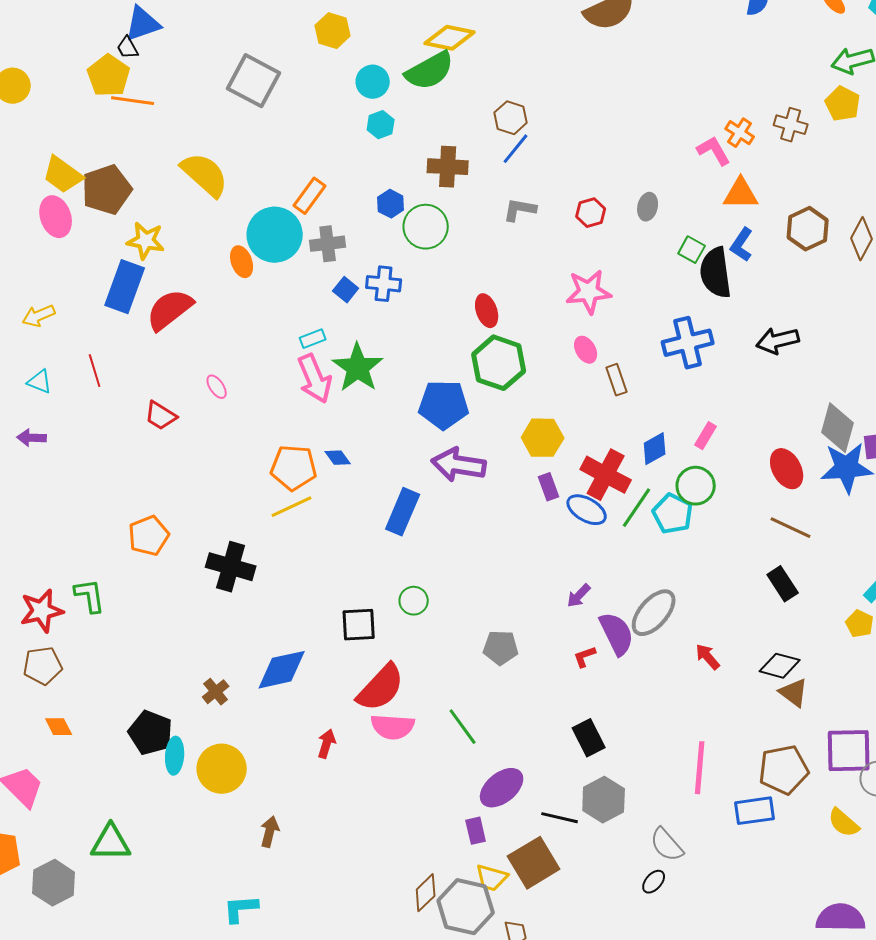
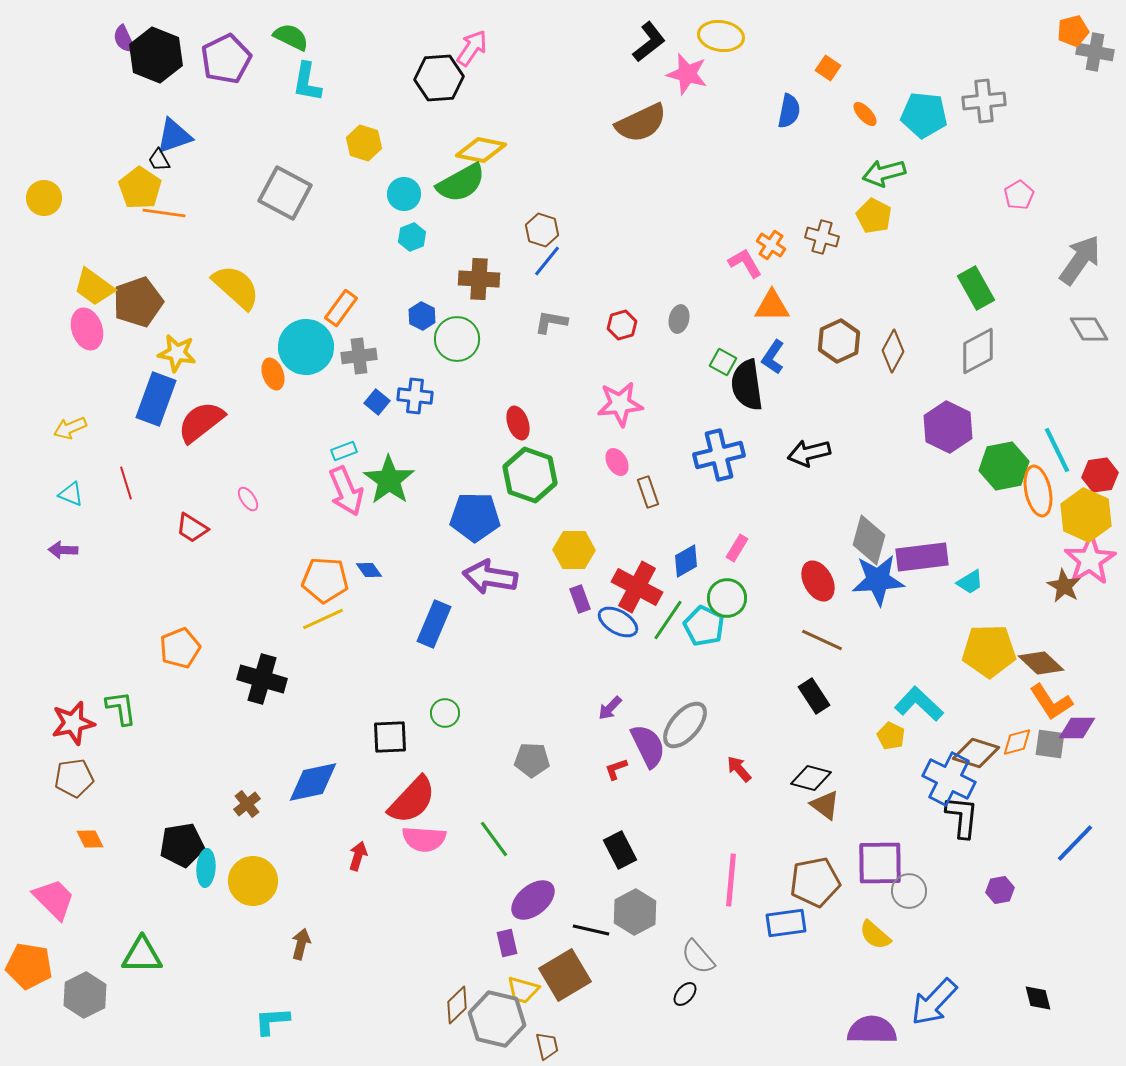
black pentagon: (151, 733) -> (182, 845), turned -30

